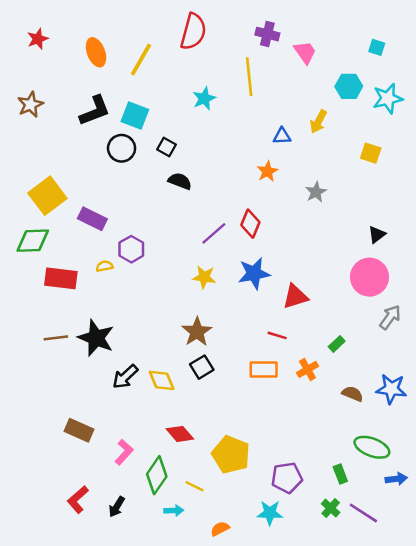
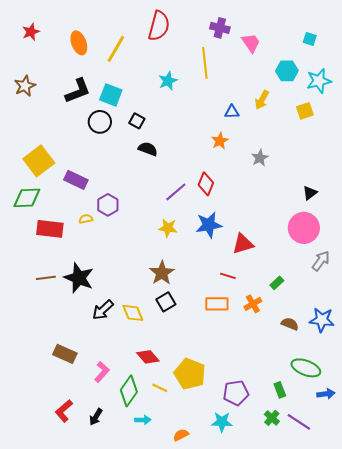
yellow square: (371, 153) -> (305, 111), moved, turned -36
yellow line: (194, 486) -> (160, 388), moved

